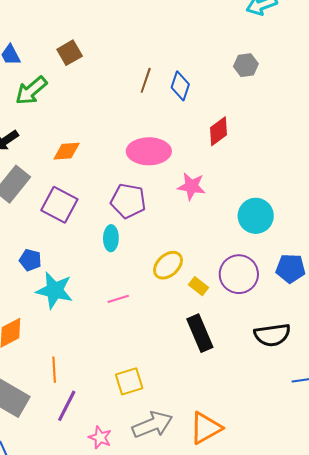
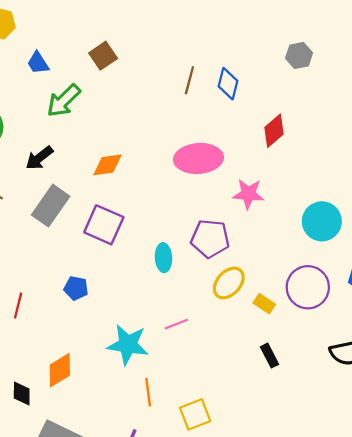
purple pentagon: (128, 201) -> (210, 239), moved
cyan star: (54, 290) -> (128, 345), moved
black rectangle: (200, 333) -> (269, 356), size x0.6
orange line: (54, 370) -> (148, 392), moved

